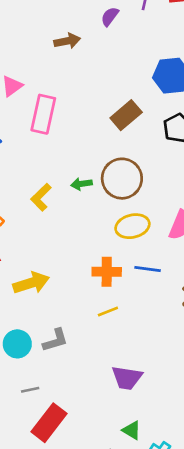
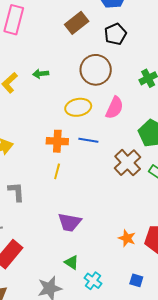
brown circle: (122, 179) -> (96, 70), moved
yellow line: (108, 312) -> (57, 171), turned -56
gray L-shape: (55, 340) -> (16, 192), turned -80

